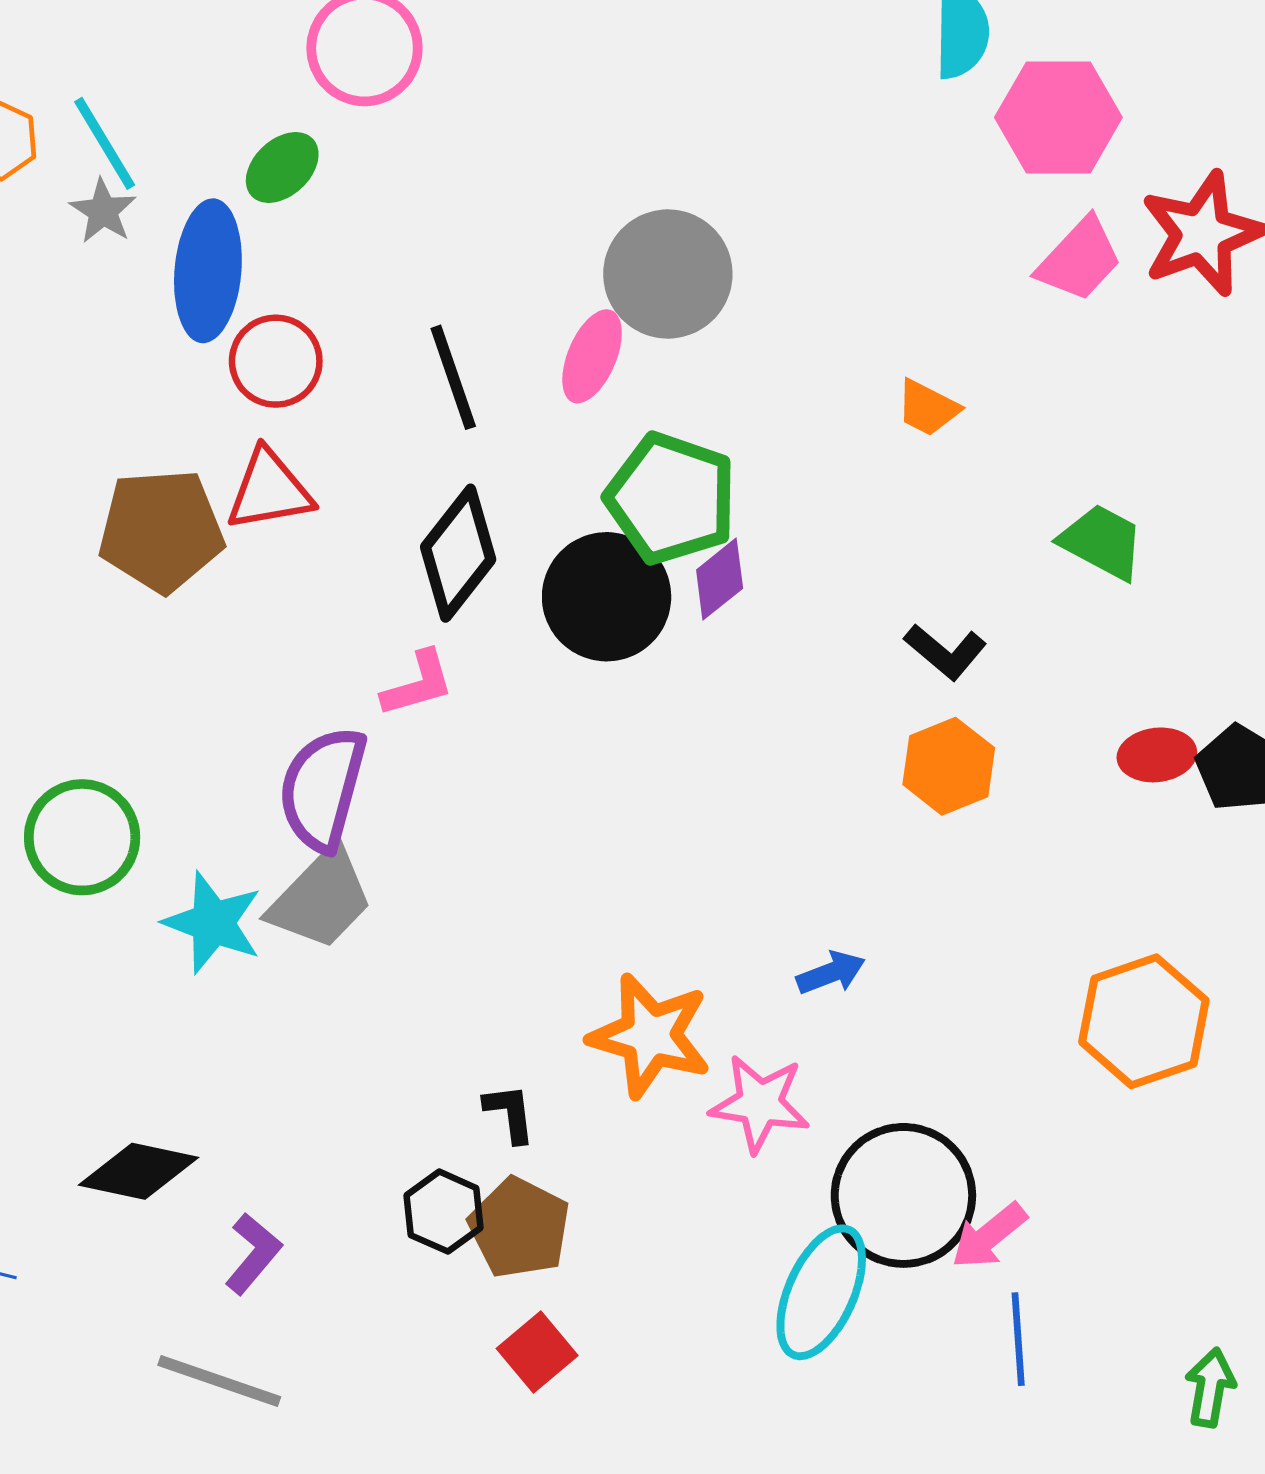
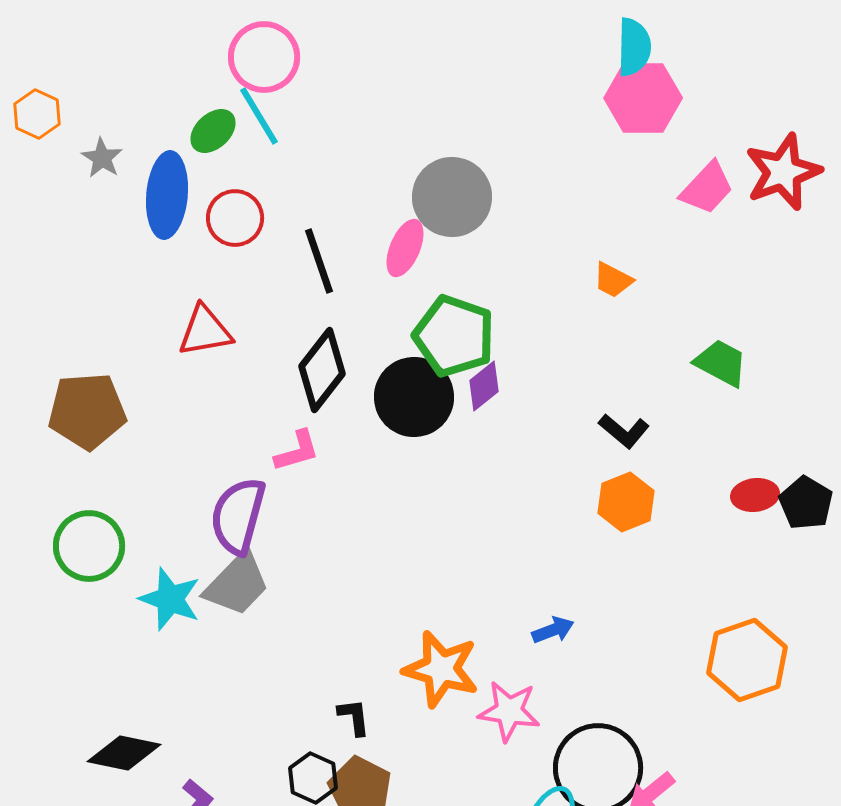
pink hexagon: (1058, 117) -> (643, 98), moved
cyan line: (105, 143) -> (259, 116), moved
red circle: (276, 361) -> (235, 218), moved
brown pentagon: (161, 531) -> (87, 411), moved

